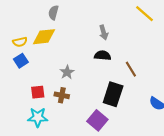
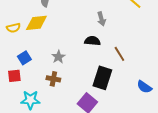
gray arrow: (104, 32) -> (101, 19), moved
blue square: (21, 61) -> (24, 58), moved
red square: (38, 92) -> (14, 76), moved

